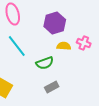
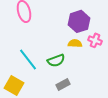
purple hexagon: (55, 23) -> (79, 21), moved
cyan line: (17, 46) -> (28, 59), moved

